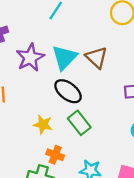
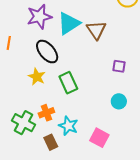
black ellipse: (68, 91) -> (47, 52), moved
orange cross: (55, 155) -> (46, 113), moved, turned 35

